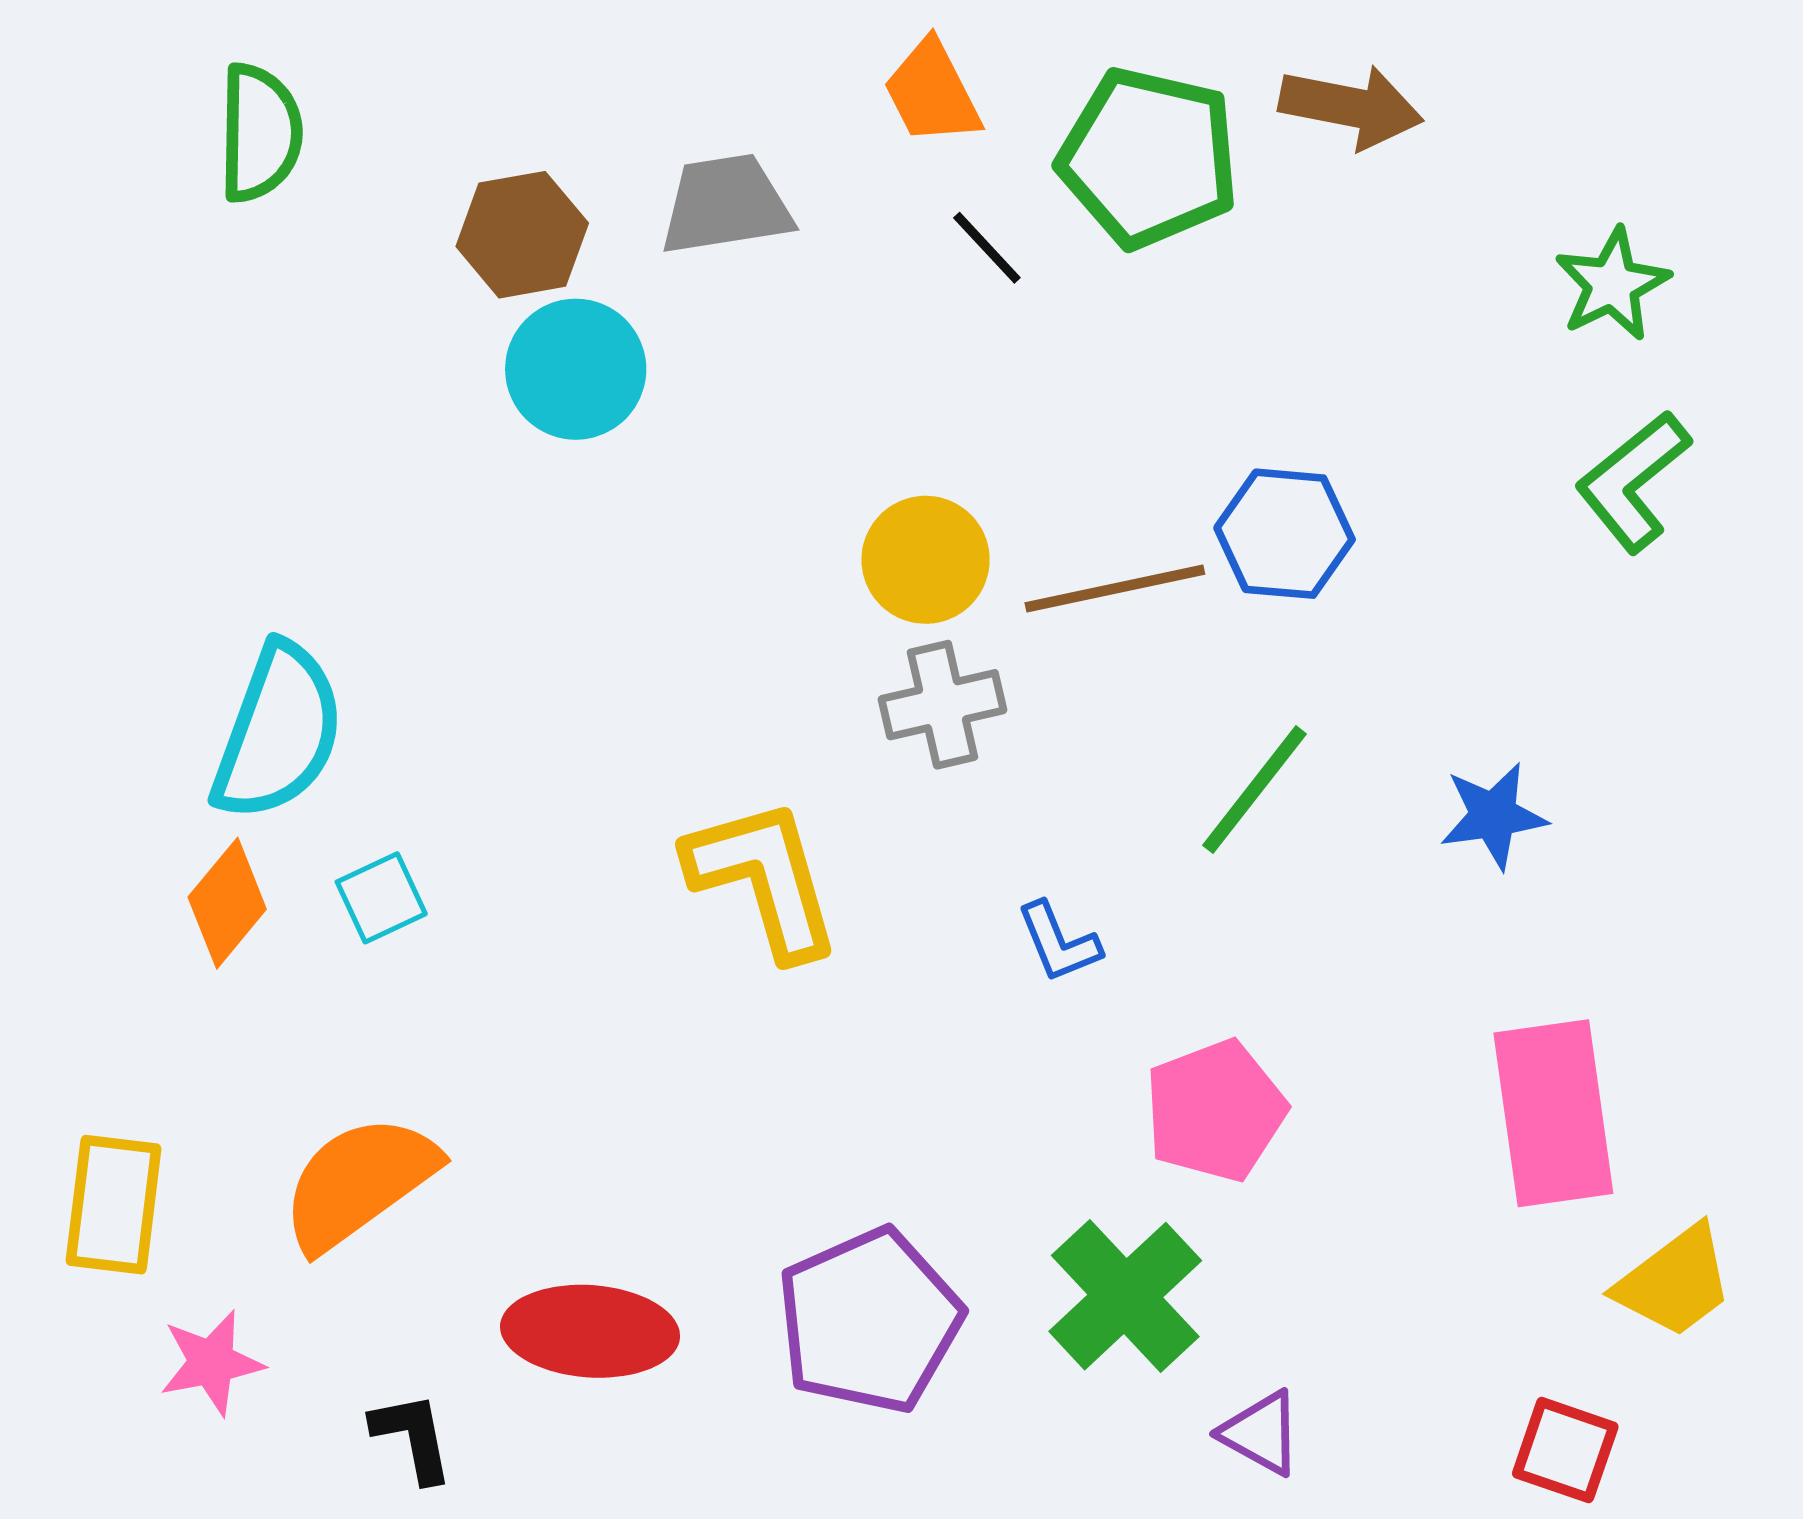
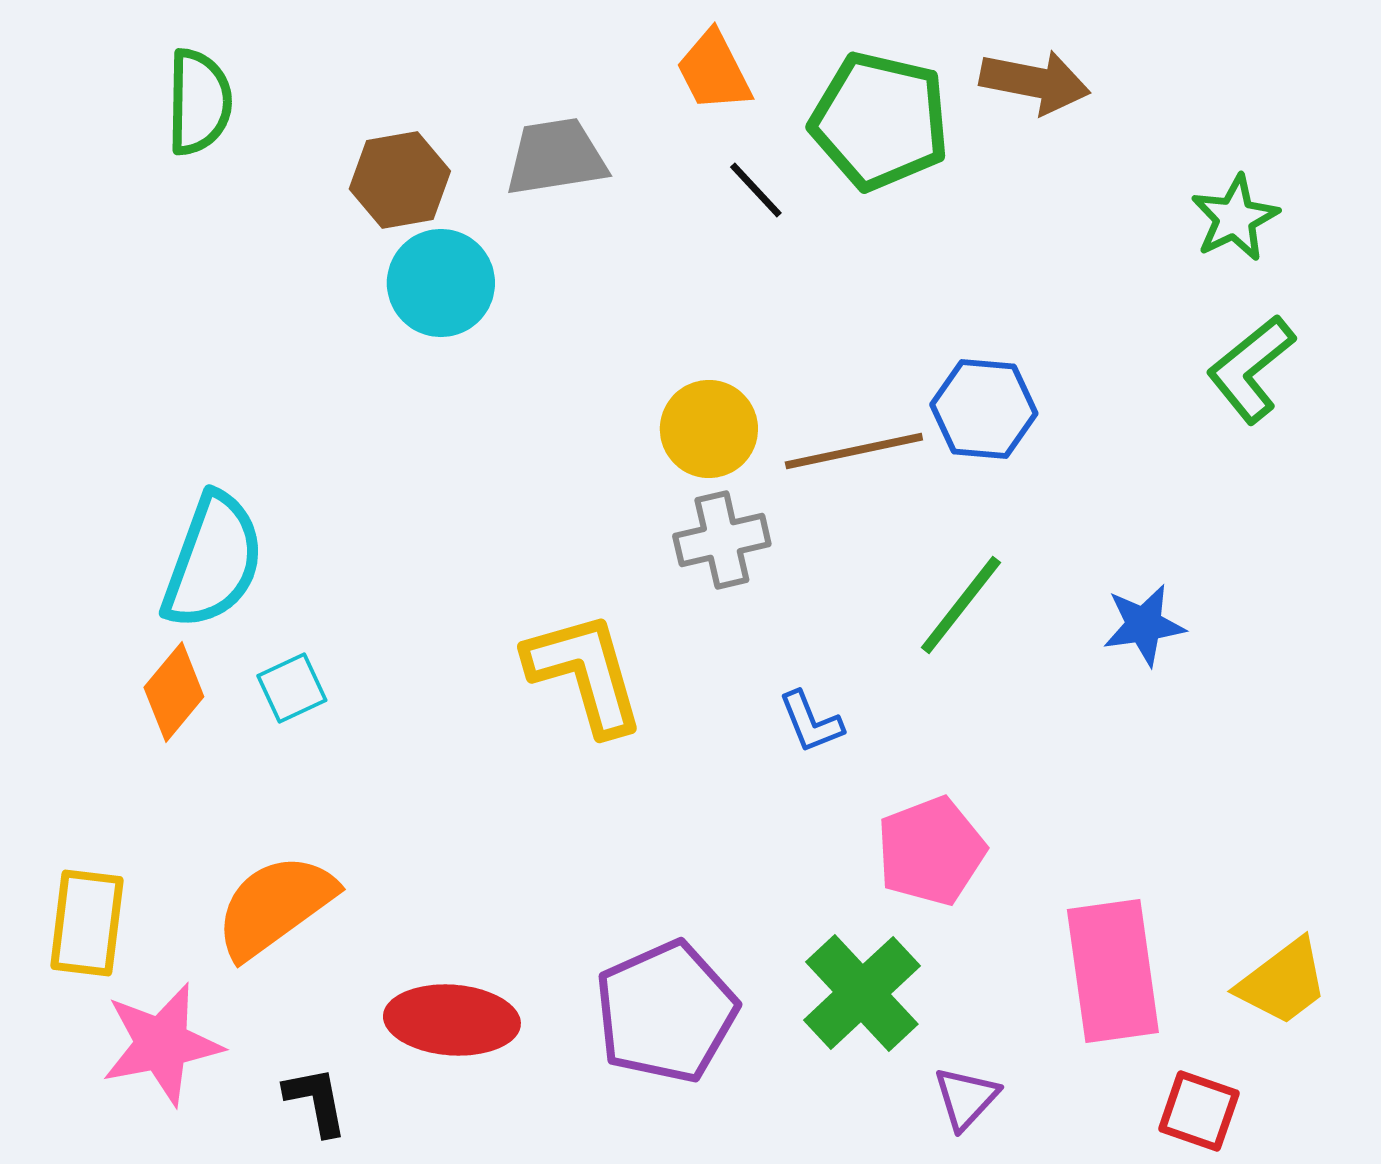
pink rectangle: (1553, 1113) -> (1113, 971), moved
pink star: (211, 1363) -> (162, 1044), size x1.5
purple triangle: (1261, 1433) -> (966, 1098), turned 44

